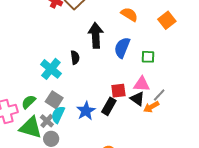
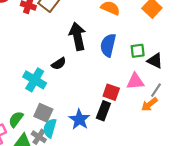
black semicircle: (75, 58) -> (59, 64), turned 72
red square: (118, 91) -> (111, 92), turned 35
black triangle: (137, 99) -> (155, 61), moved

